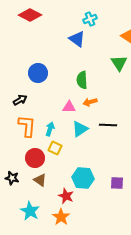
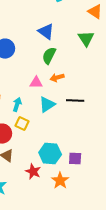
blue triangle: (77, 39) -> (46, 32), moved
green semicircle: (82, 80) -> (49, 56), turned 30
purple square: (117, 183) -> (75, 159), moved
orange star: (61, 217) -> (60, 181), moved

